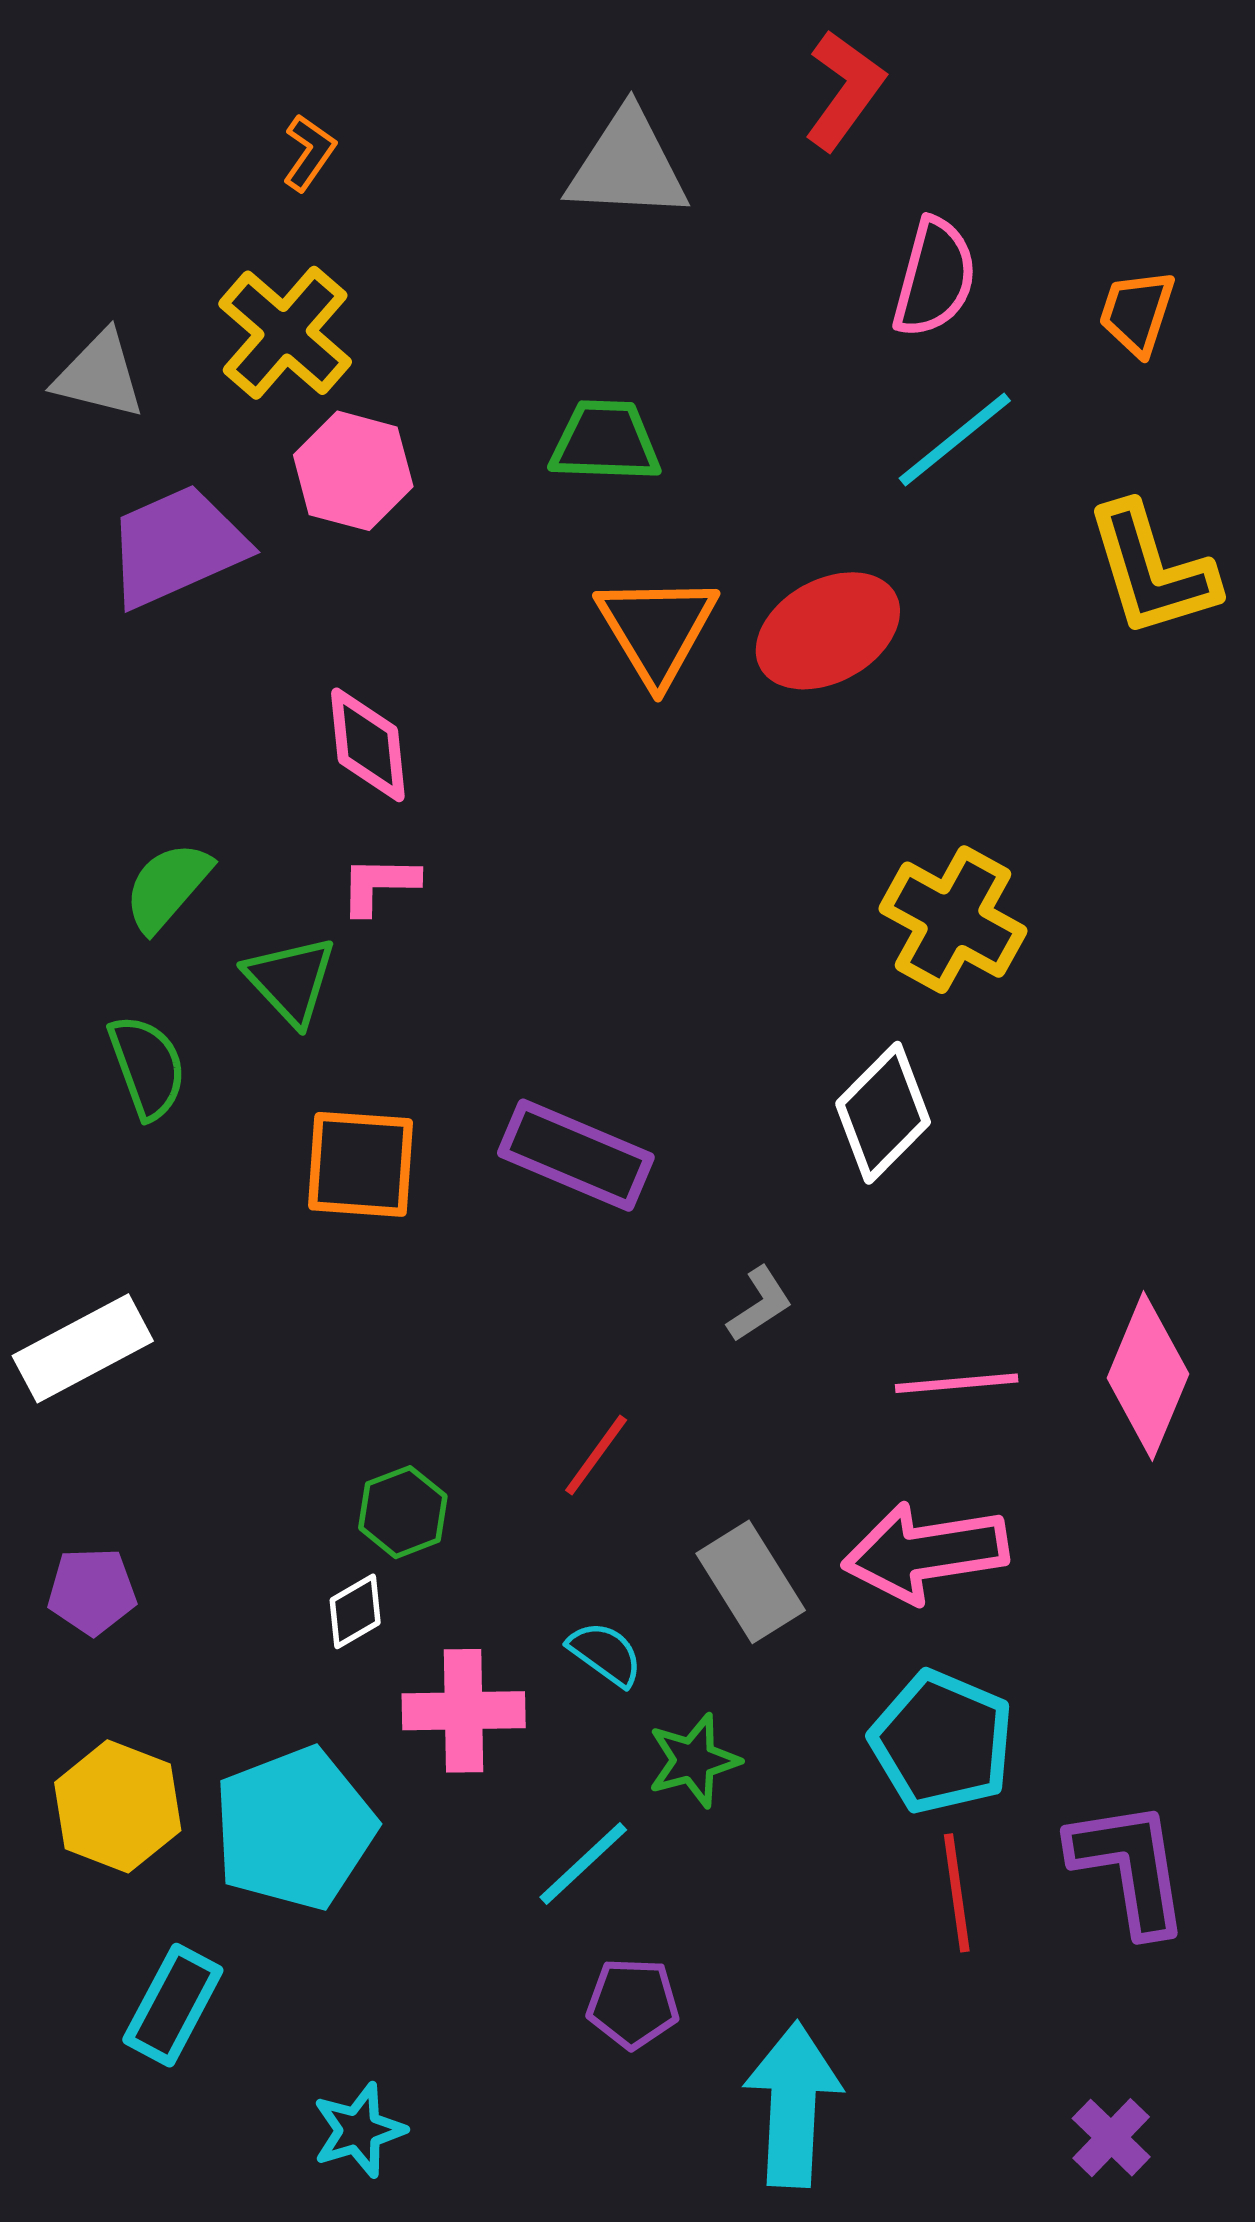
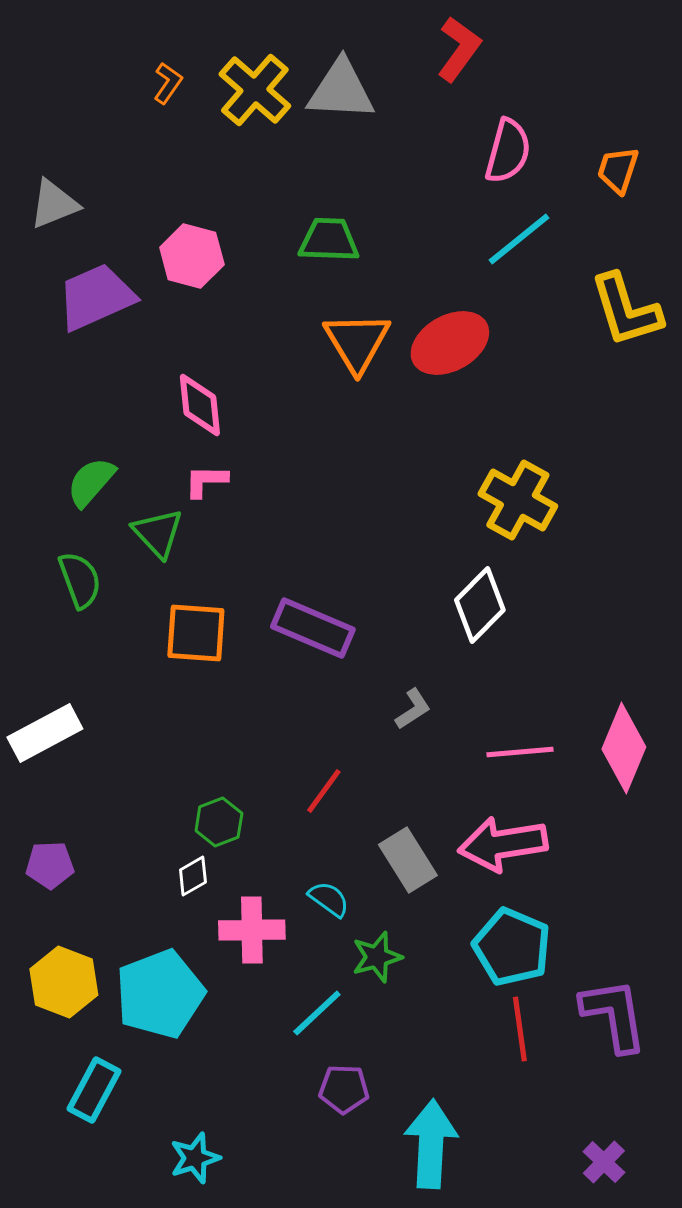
yellow cross: (285, 333) -> (255, 90), moved
gray triangle: (99, 375) -> (54, 204), turned -36

